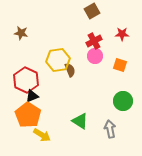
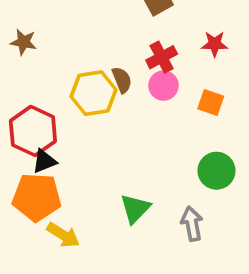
brown semicircle: (70, 70) -> (122, 80), moved
orange pentagon: (28, 115) -> (37, 197), turned -30
green triangle: (80, 121) -> (135, 209), turned 42

